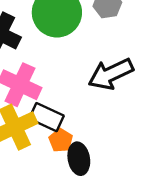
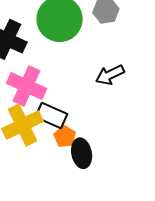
black arrow: (111, 74) -> (110, 75), size x0.7

